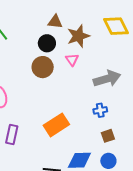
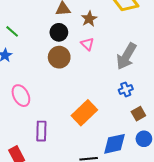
brown star: (78, 36) -> (89, 19), size x0.7
gray arrow: (107, 79) -> (126, 56), turned 148

